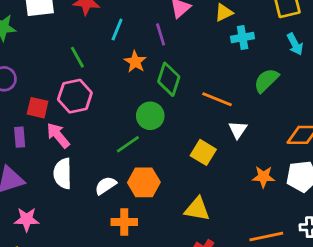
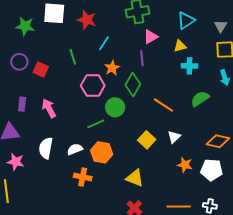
purple line: (161, 34) -> (142, 58), moved
pink hexagon: (75, 96) -> (93, 85), moved
red square: (38, 108) -> (41, 69), moved
white triangle: (238, 130) -> (174, 137), moved
white semicircle: (63, 173) -> (46, 148), moved

